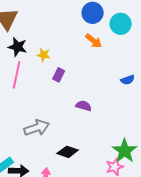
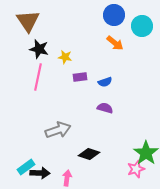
purple rectangle: (59, 75) -> (80, 77), turned 56
blue semicircle: (128, 80) -> (105, 82), moved

